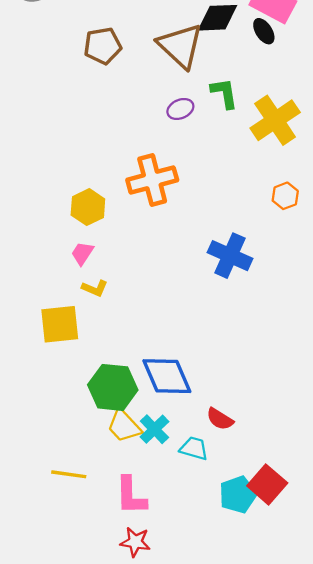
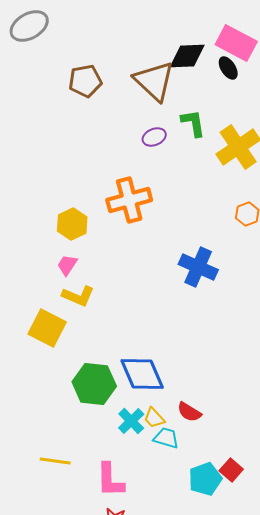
yellow L-shape: (95, 288) -> (78, 296), size x1.4
yellow square: (60, 324) -> (47, 328), turned 33
yellow trapezoid: (124, 426) -> (154, 418), moved, size x0.7
red square: (267, 484) -> (231, 470), size x0.7

